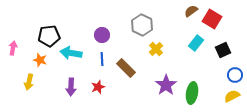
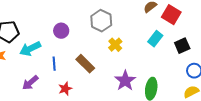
cyan arrow: (71, 53) -> (30, 49), turned -35
blue line: (102, 59) -> (54, 64), moved
purple arrow: (71, 87) -> (30, 83), turned 48
red star: (98, 87) -> (65, 89), moved

